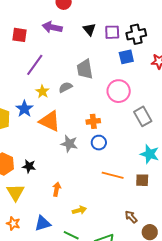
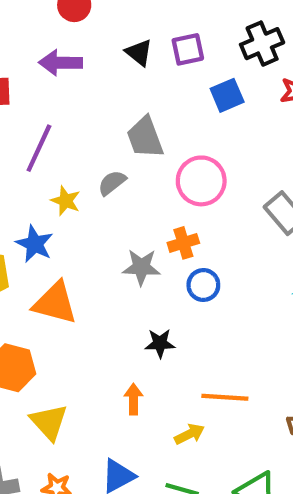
black cross: (136, 34) -> (262, 44), moved
pink circle: (119, 91) -> (201, 181), moved
orange triangle: (50, 121) -> (55, 303), moved
gray star: (69, 144) -> (141, 267), moved
black star: (29, 166) -> (160, 343), moved
orange line: (113, 175) -> (225, 397), moved

